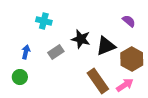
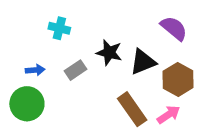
purple semicircle: (129, 21) -> (174, 28), size x1.5
blue arrow: (26, 52) -> (35, 70), turned 72
green circle: (20, 77) -> (27, 104), size x1.6

